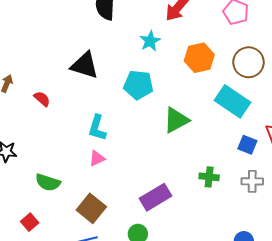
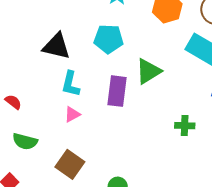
black triangle: (85, 65) -> (56, 46), moved
red semicircle: (42, 99) -> (13, 102), moved
purple rectangle: (156, 197) -> (117, 91), moved, turned -48

